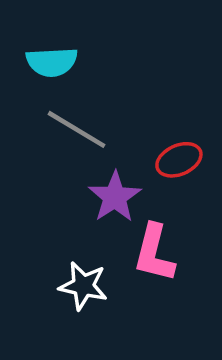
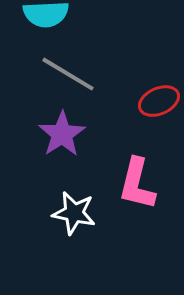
purple star: (115, 197) -> (62, 134), moved

